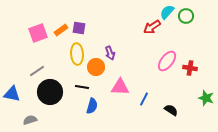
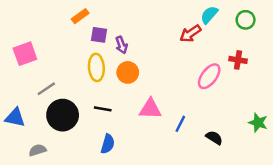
green circle: (186, 16) -> (246, 20), moved
orange rectangle: (61, 30) -> (80, 16), moved
pink square: (38, 33) -> (25, 54), moved
purple arrow: (110, 53) -> (121, 45), moved
orange circle: (96, 67) -> (128, 72), moved
red cross: (190, 68) -> (238, 60), moved
blue semicircle: (92, 106) -> (108, 144), moved

